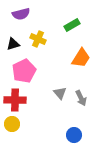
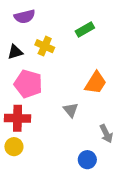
orange trapezoid: (81, 58) -> (96, 83), moved
pink pentagon: (24, 71) -> (28, 84), turned -30
gray arrow: (81, 98) -> (106, 134), moved

